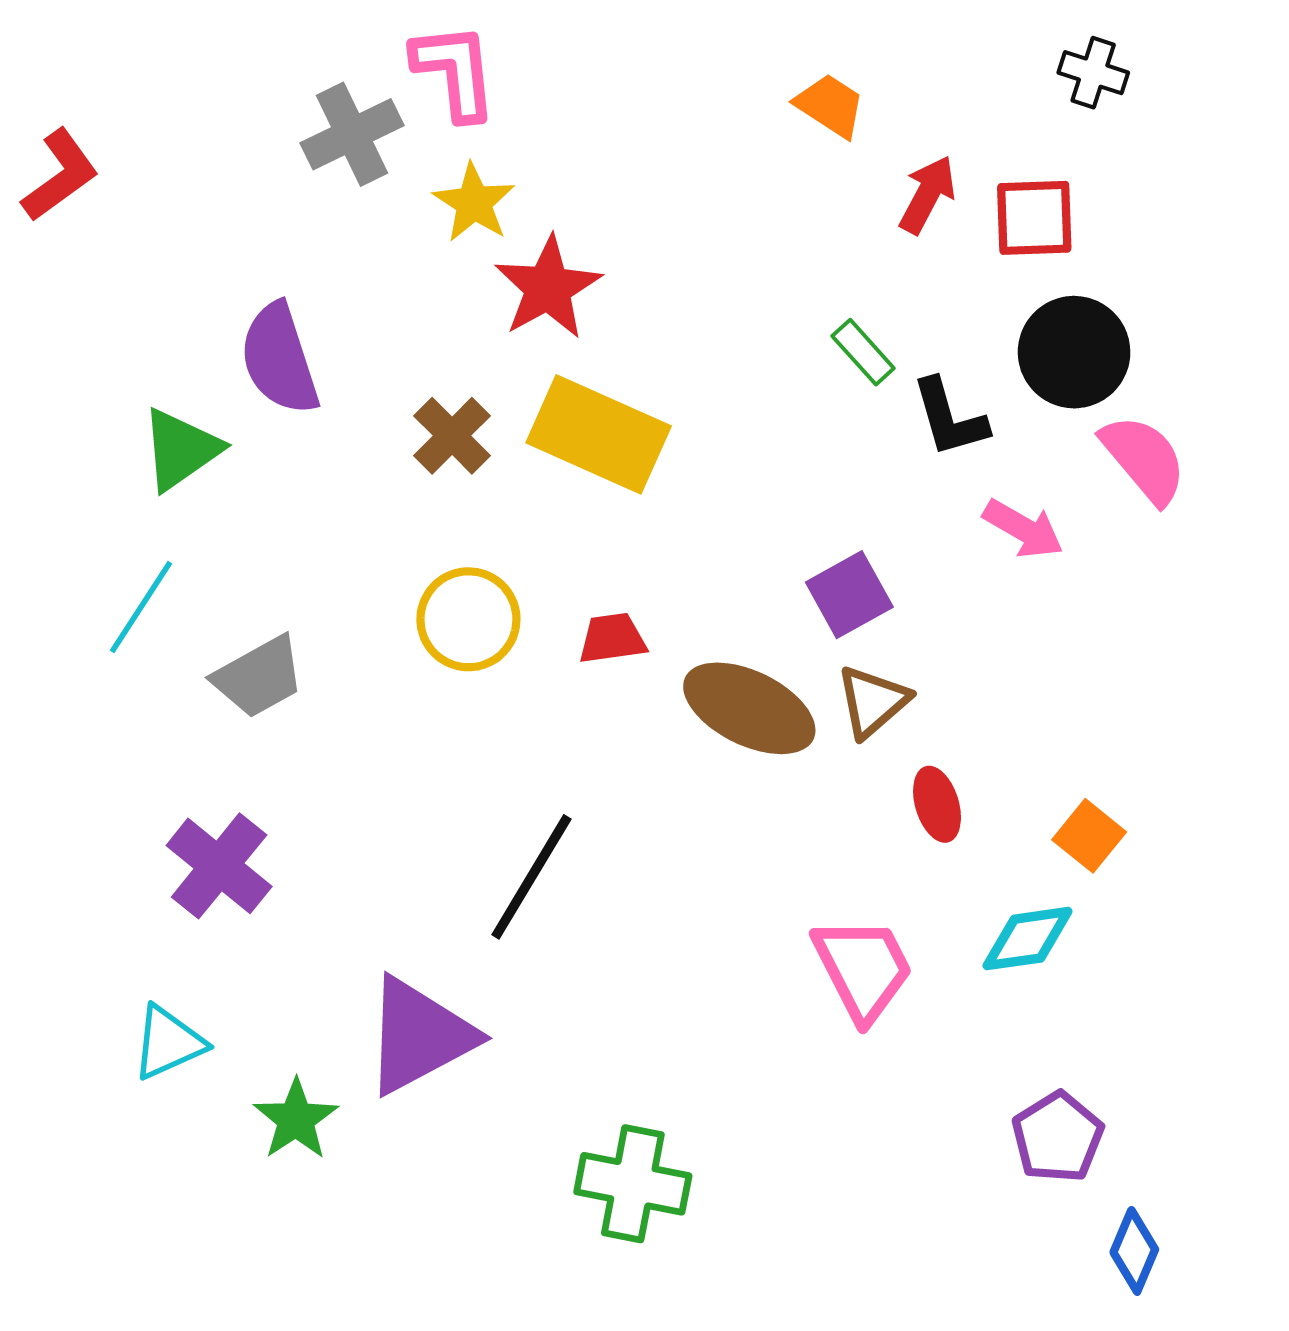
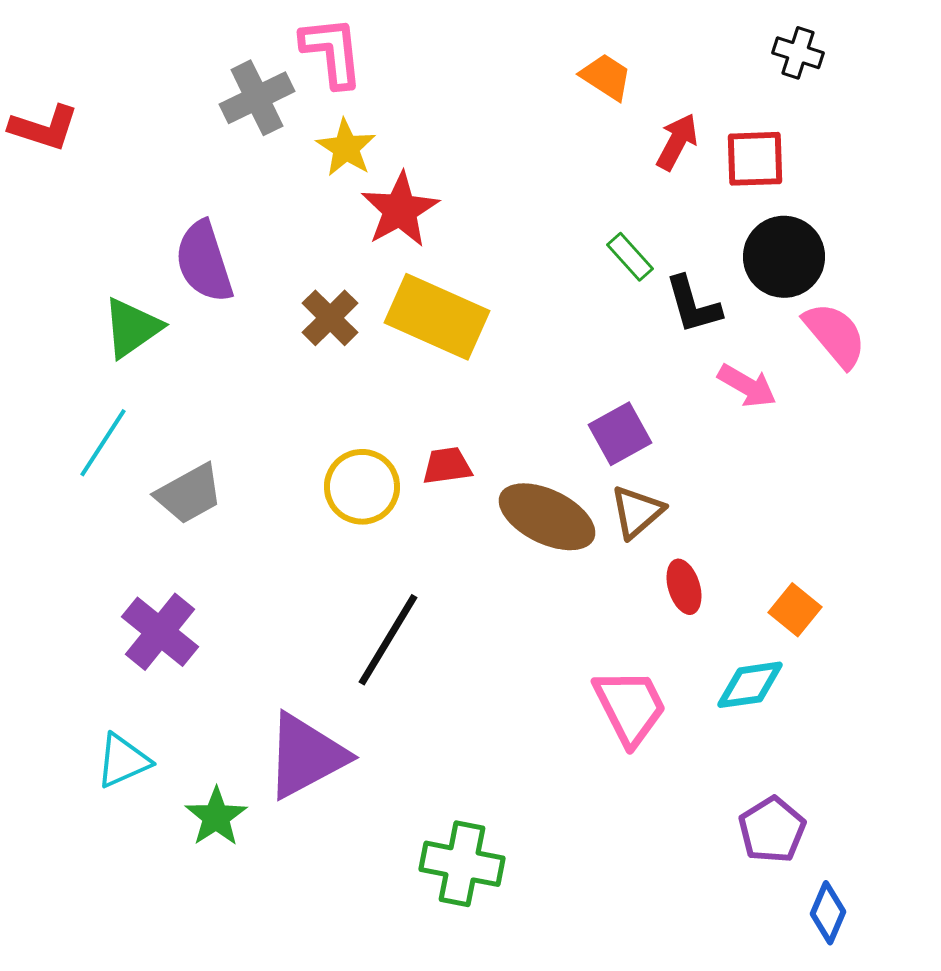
red L-shape: (60, 175) -> (44, 128), turned 54
yellow circle: (468, 619) -> (362, 487), moved

